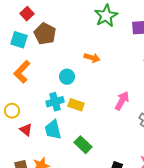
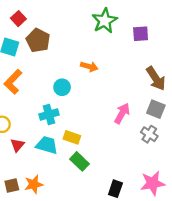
yellow rectangle: (76, 105) -> (72, 137), moved
red triangle: (26, 130) -> (17, 145), turned 32
cyan trapezoid: (53, 130) -> (47, 145), turned 120

